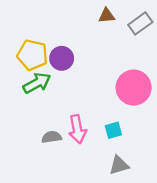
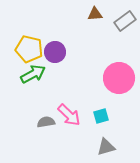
pink arrow: (77, 129) -> (69, 115), turned -35

